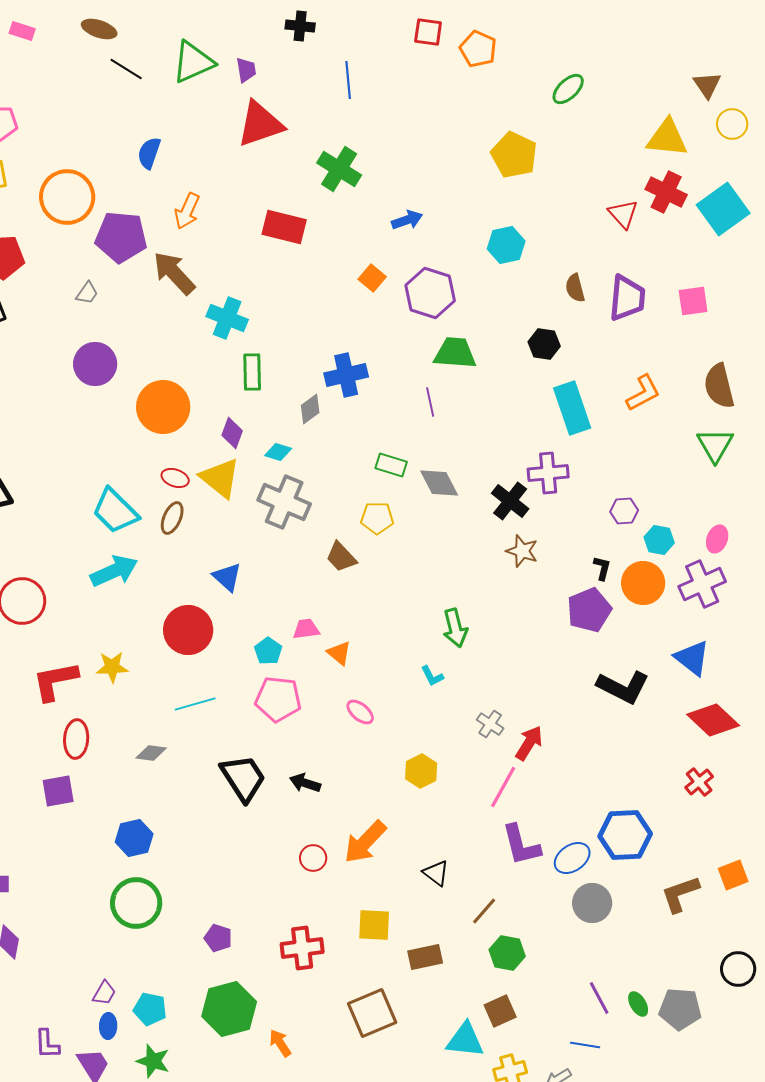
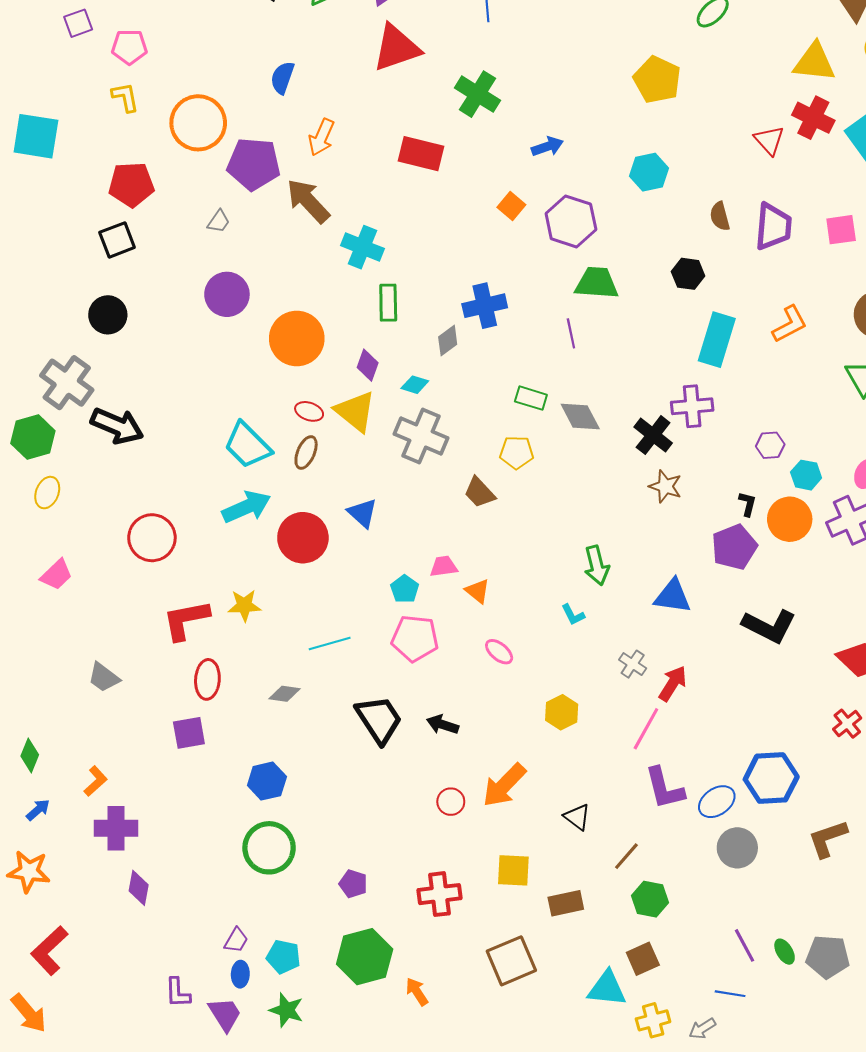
cyan rectangle: (572, 408) -> (717, 340), turned 36
red circle: (188, 630) -> (303, 538), moved
blue triangle: (692, 658) -> (673, 596), moved, turned -30

